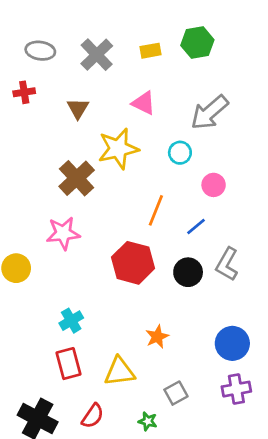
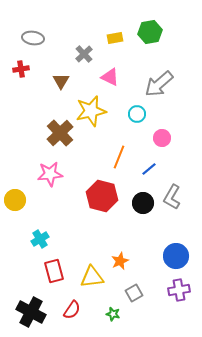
gray cross: (97, 55) -> (84, 54), moved, size x0.7
cyan cross: (71, 321) -> (40, 239), moved
orange star: (157, 337) -> (120, 261), moved

